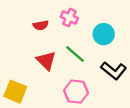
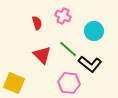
red semicircle: (41, 25) -> (37, 23), turned -96
black L-shape: (114, 71) -> (90, 64), moved

